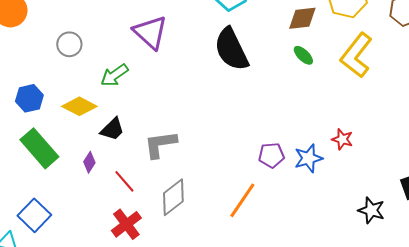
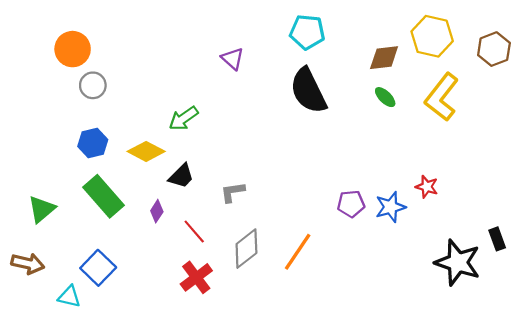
purple triangle: (150, 32) -> (233, 59), moved, size x0.6
gray circle: (69, 44) -> (93, 85), moved
gray L-shape: (160, 144) -> (233, 192), size x0.7
orange line: (242, 200) -> (298, 252), moved
black star: (371, 210) -> (458, 262), size x1.6

